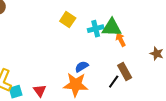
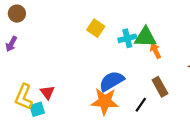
blue semicircle: (82, 67) -> (112, 81), size x1.6
black line: (114, 82) -> (141, 105), moved
red triangle: (40, 91) -> (47, 92), moved

